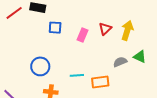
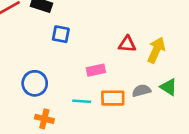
red triangle: (105, 29) -> (127, 44), turned 40
pink rectangle: (83, 35) -> (96, 70), moved, turned 48
orange rectangle: (100, 82) -> (113, 98), moved

